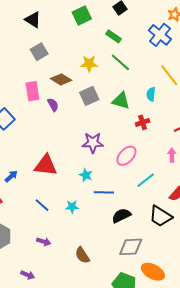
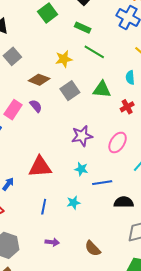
pink rectangle: (32, 91) -> (13, 110), moved, turned 54
blue line: (42, 205) -> (44, 207), turned 70
black semicircle: (121, 216) -> (124, 202), turned 36

